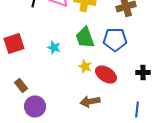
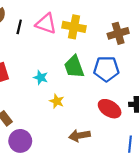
yellow star: (85, 66) -> (57, 101), moved
red ellipse: (106, 74) -> (110, 109), moved

